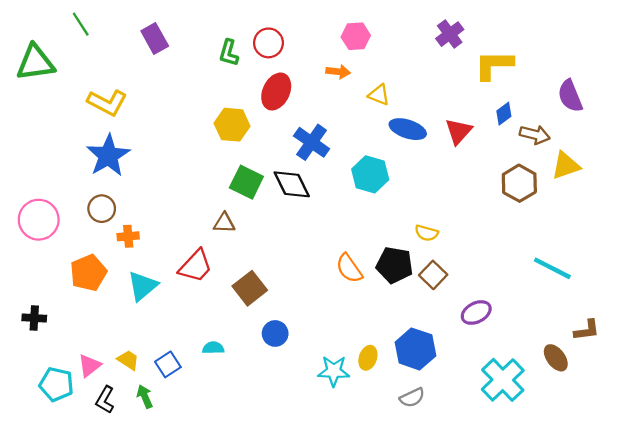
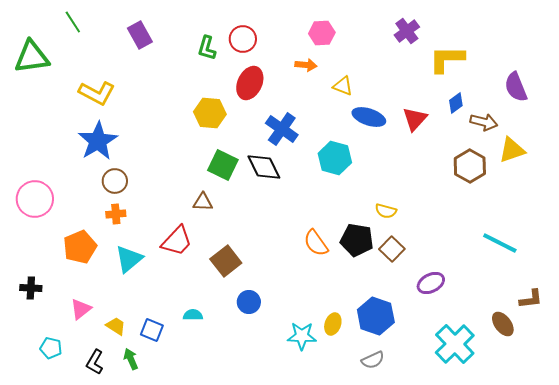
brown circle: (102, 209) -> (115, 181), moved
blue square: (168, 364) -> (152, 330), turned -35
pink triangle: (90, 366) -> (81, 309), moved
cyan pentagon: (56, 384) -> (51, 348), size x0.7

